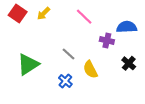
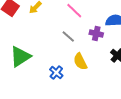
gray line: (69, 54) -> (68, 37), moved

